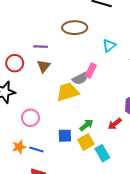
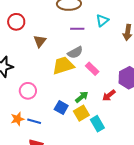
purple line: (41, 47) -> (77, 29), moved
red circle: (15, 63) -> (16, 22), moved
pink rectangle: (91, 71) -> (92, 69), moved, turned -72
blue square: (65, 136) -> (61, 108), turned 32

